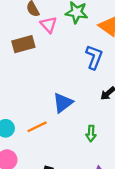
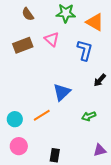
pink triangle: (49, 25) -> (52, 39), moved
green arrow: (91, 133) -> (89, 116), turned 72

